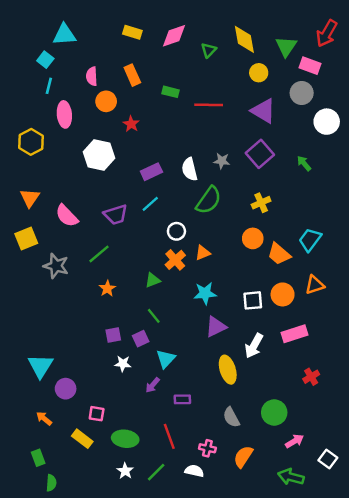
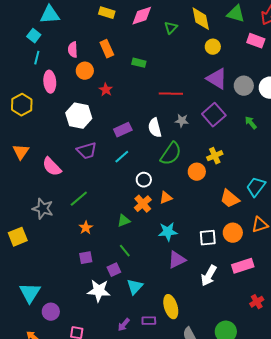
green triangle: (286, 46) -> (236, 14), moved, turned -48
gray circle: (302, 93) -> (244, 86), moved
red line: (209, 105) -> (171, 94), moved
purple trapezoid: (116, 215) -> (87, 151), moved
yellow square: (26, 238) -> (18, 237), moved
orange circle: (253, 238) -> (197, 172), moved
purple square: (113, 335) -> (86, 258), moved
white star: (123, 364) -> (99, 291), size x1.6
yellow ellipse: (228, 370) -> (171, 307), moved
purple arrow: (153, 385) -> (124, 325), moved

